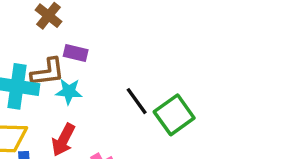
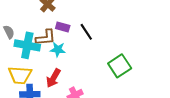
black line: (137, 101) -> (86, 32), moved

